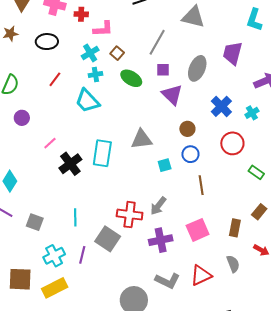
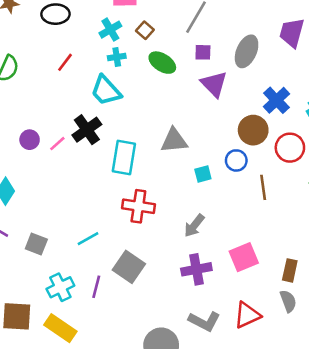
purple circle: (22, 118) -> (30, 140), moved
brown circle: (187, 129) -> (253, 130), moved, size x1.5
black cross: (70, 164) -> (87, 130), moved
brown line: (201, 185) -> (263, 187), moved
red cross: (130, 215) -> (138, 206), moved
cyan line: (75, 217) -> (88, 239), turned 60
brown rectangle: (235, 228) -> (290, 270), moved
yellow rectangle: (55, 288) -> (60, 328), turned 60

